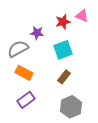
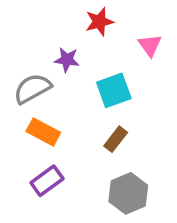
pink triangle: (82, 16) -> (150, 45), moved, turned 32
red star: (63, 22) -> (99, 22), moved

